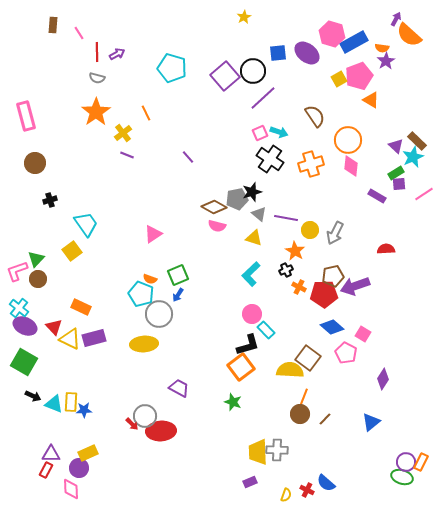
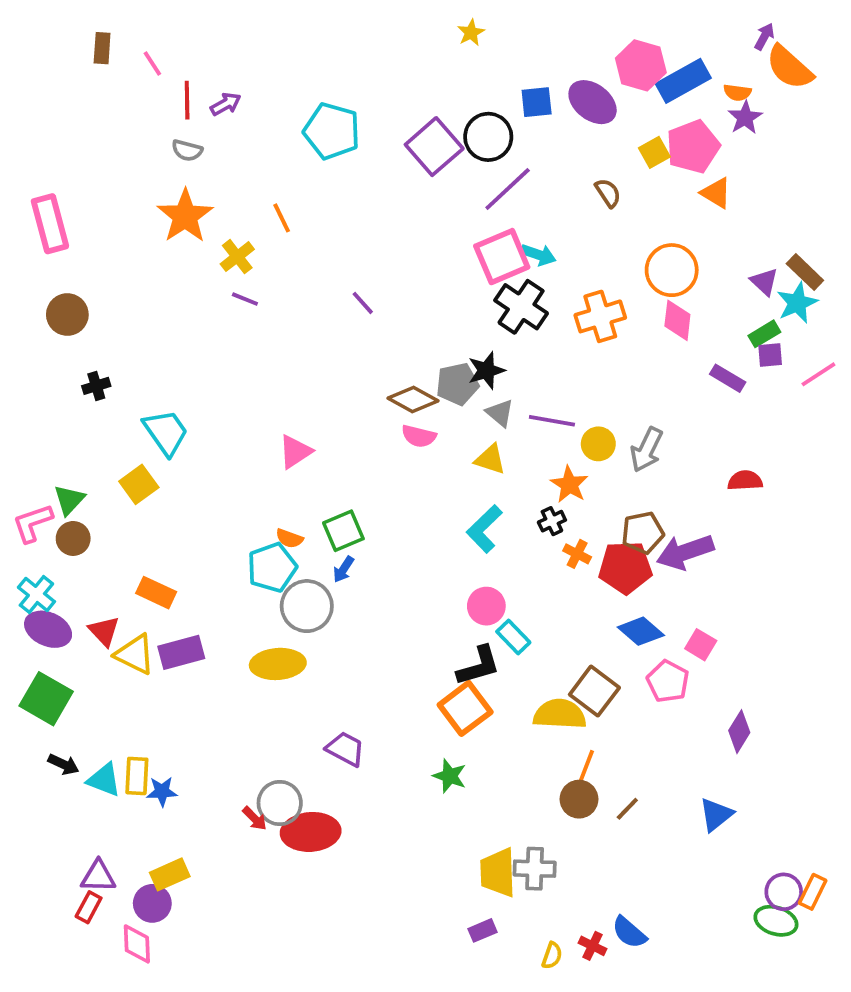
brown semicircle: (315, 116) -> (608, 193), moved, size x0.7
pink square: (260, 133) -> (502, 257), size x1.8
cyan pentagon: (141, 294) -> (272, 567), turned 30

